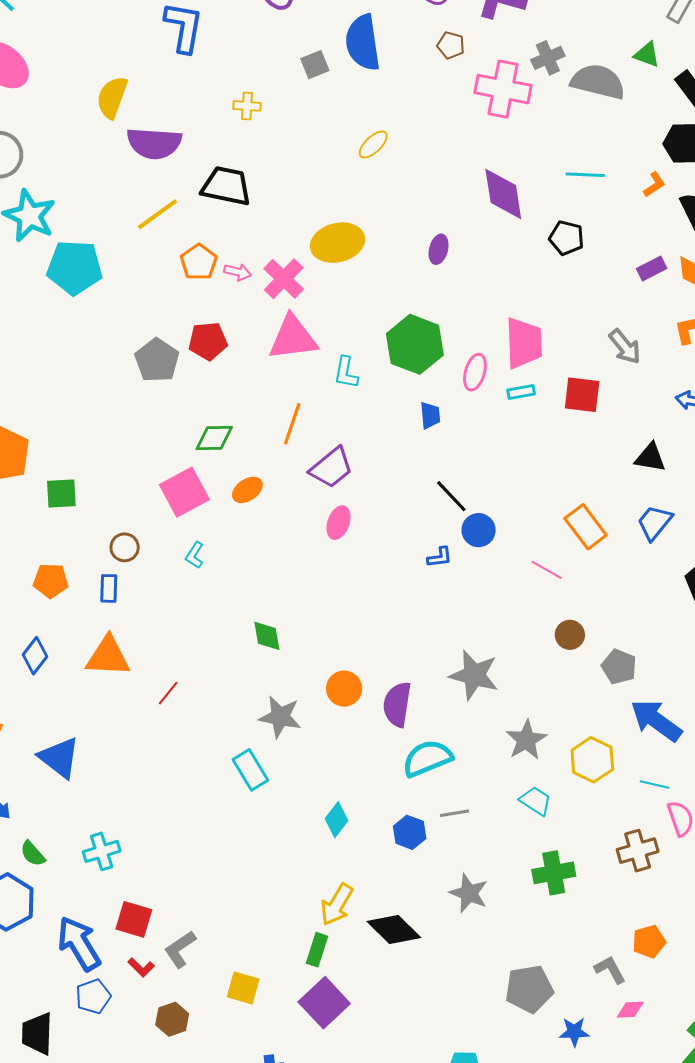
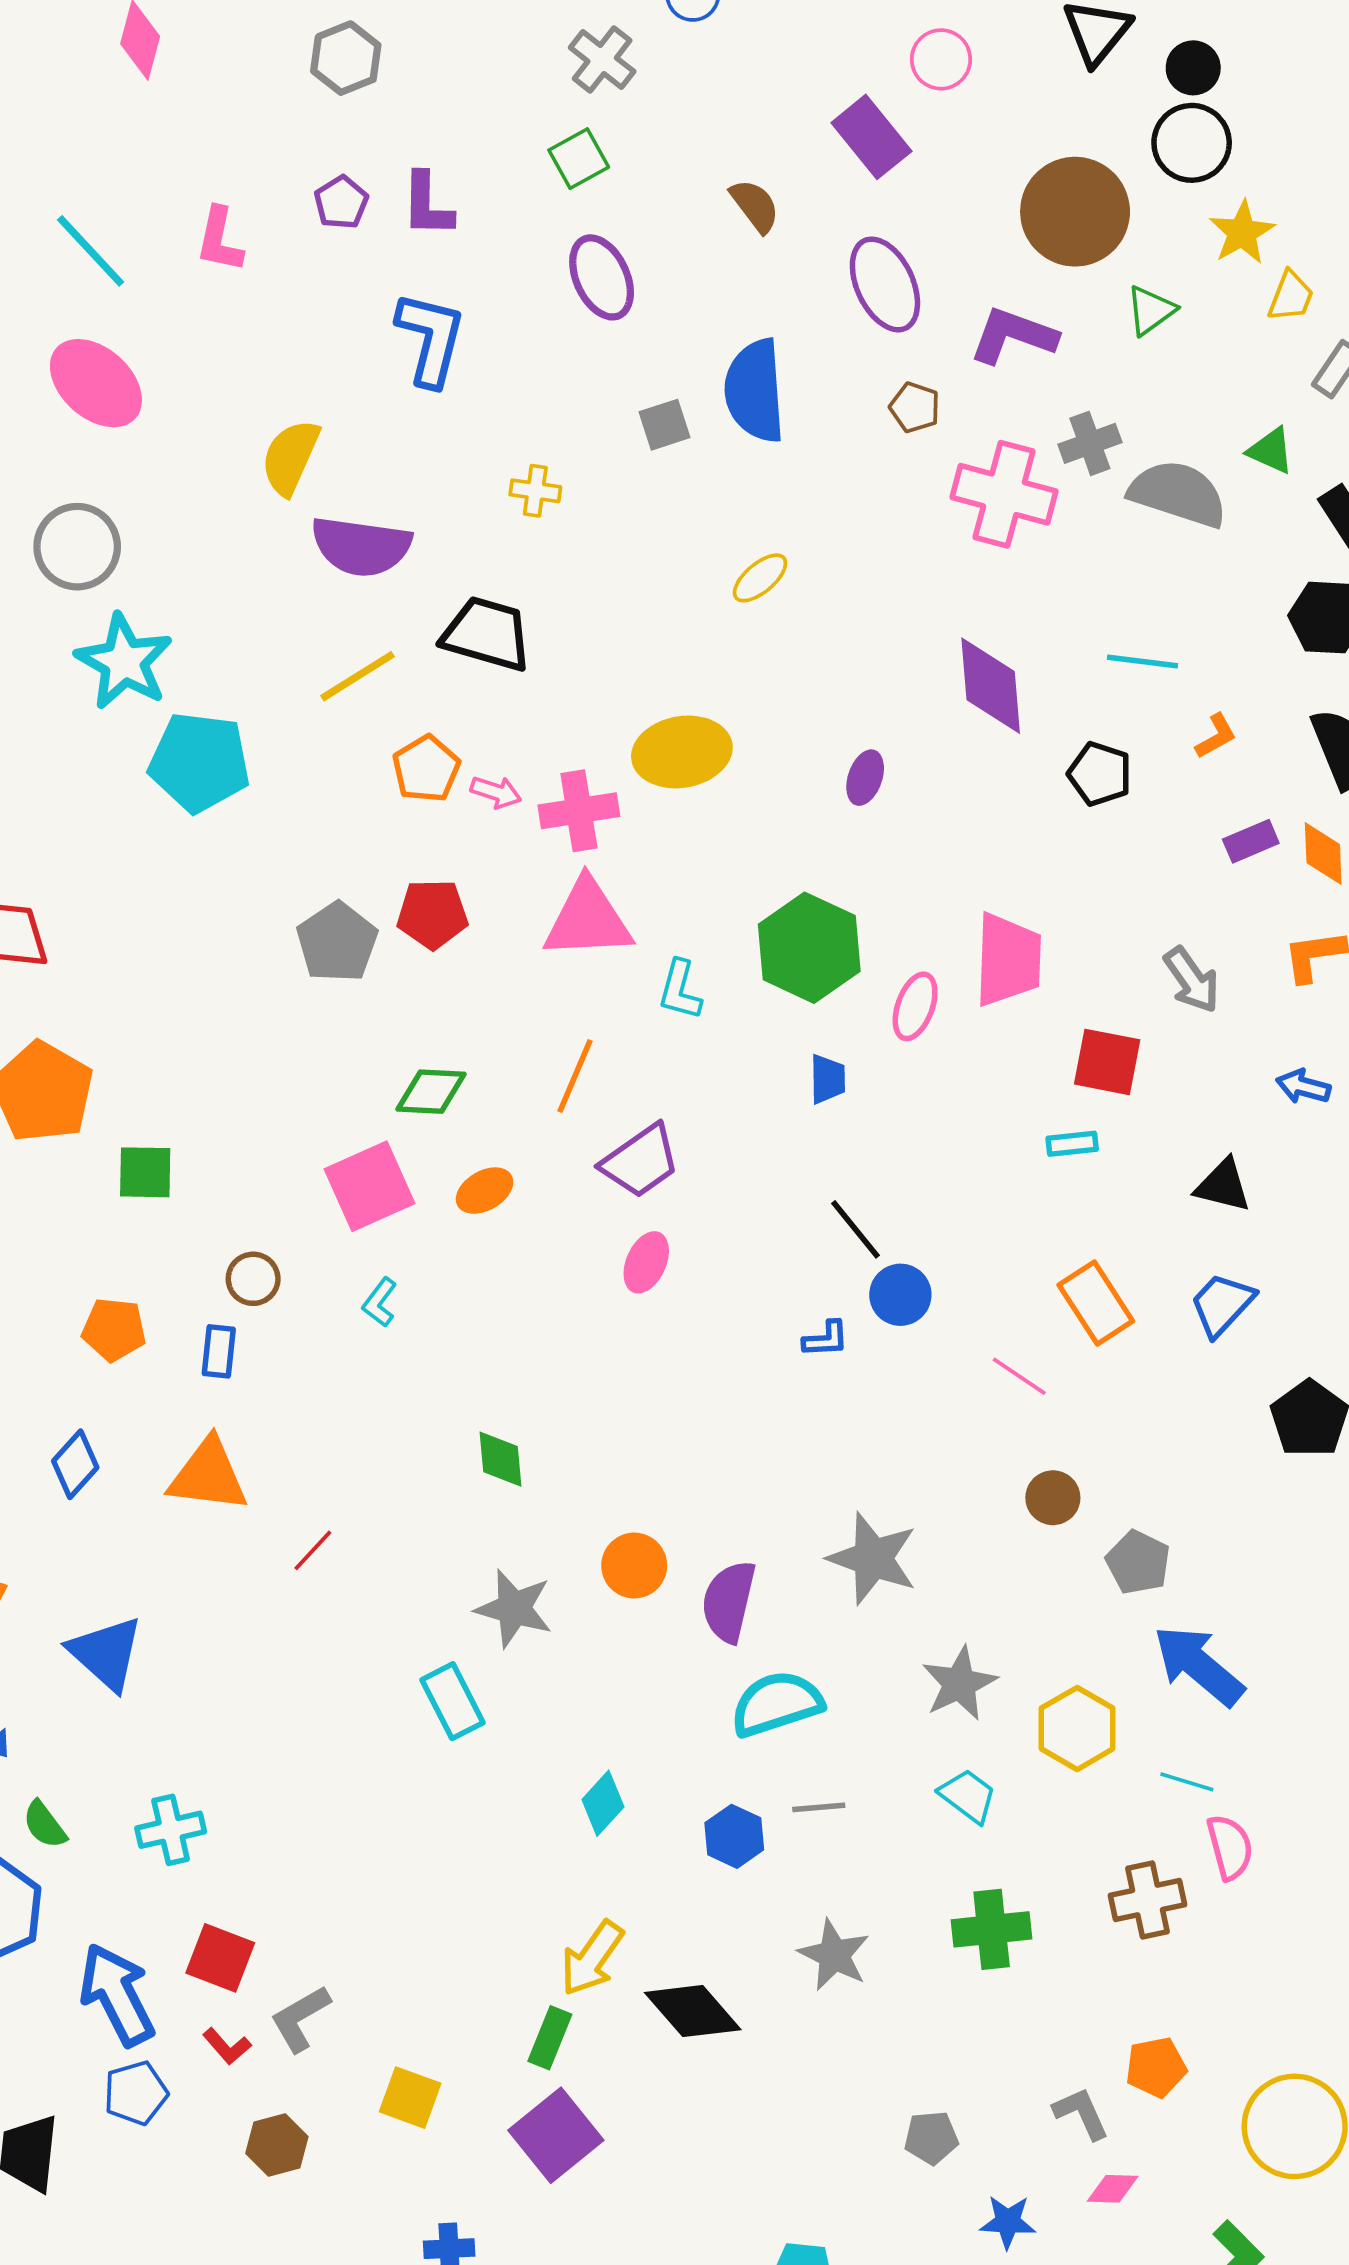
orange L-shape: (654, 185) -> (1216, 736), moved
pink cross: (284, 279) -> (579, 811), turned 33
cyan rectangle: (521, 392) -> (1072, 1144), moved
gray pentagon: (529, 989) -> (931, 2138), size x0.6

